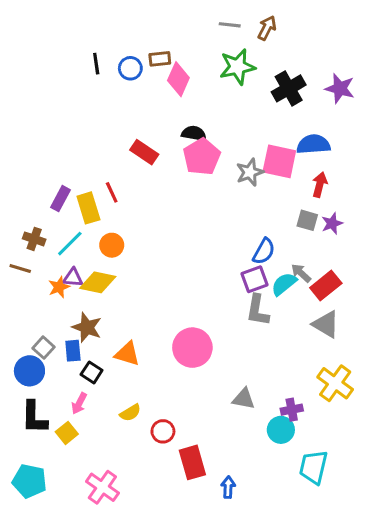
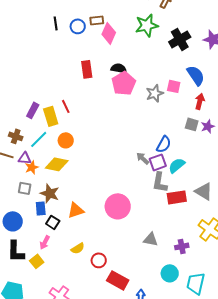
blue semicircle: (313, 144) -> (196, 75), turned 60
red rectangle: (144, 152) -> (87, 69), moved, turned 48
pink square: (279, 161) -> (174, 86), size x0.6
gray arrow: (301, 273) -> (143, 158), moved
purple triangle: (73, 278) -> (25, 158), moved
red rectangle: (326, 286) -> (177, 197), moved, turned 30
gray square: (43, 348) -> (25, 188), moved, turned -32
orange triangle: (127, 354) -> (76, 210), turned -36
cyan circle: (281, 430) -> (170, 273), moved
red rectangle: (192, 462) -> (118, 280), turned -45

